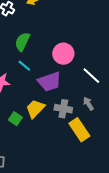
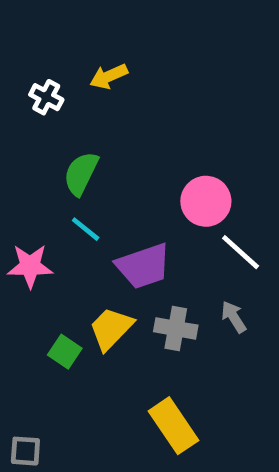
pink circle: (63, 54) -> (206, 201), moved
yellow rectangle: (79, 130) -> (174, 426), moved

